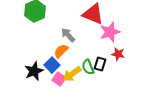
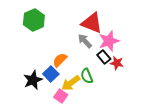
gray arrow: (68, 35) -> (85, 41), moved
black rectangle: (100, 64) -> (104, 57), moved, turned -56
pink square: (59, 79) -> (61, 96), moved

